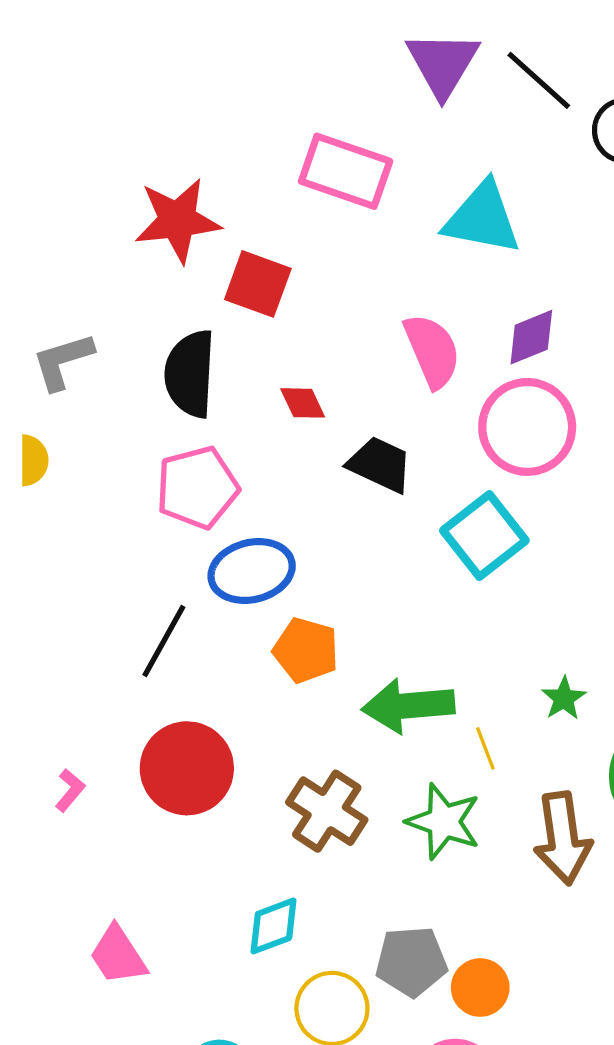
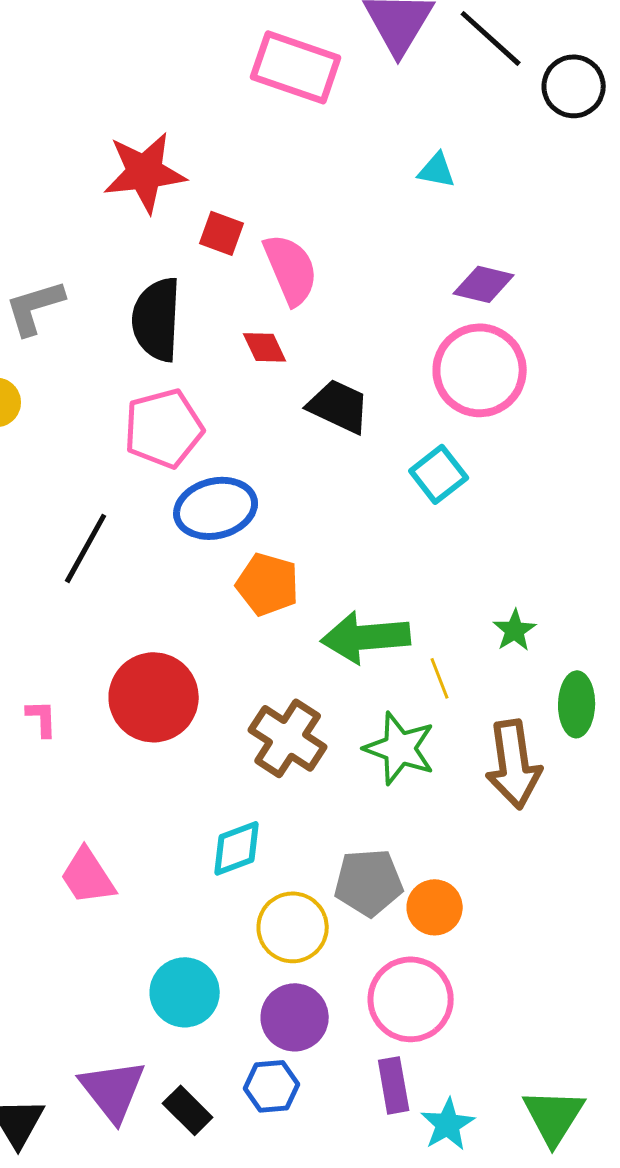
pink rectangle: (346, 171) -> (296, 67), moved
cyan triangle: (482, 218) -> (437, 170), size x0.5
red square: (258, 284) -> (222, 233), size x0.7
purple diamond: (531, 337) -> (484, 284), turned 36
pink semicircle: (432, 351) -> (291, 269), moved
cyan square: (484, 536) -> (439, 474), size x0.7
black line: (164, 641) -> (86, 548), moved
pink L-shape: (70, 790) -> (42, 718), turned -42

